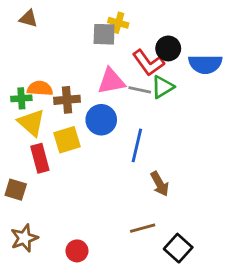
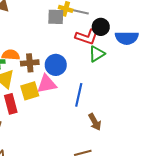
red L-shape: (148, 63) -> (87, 37), turned -35
pink triangle: (111, 81) -> (47, 84), moved
gray line: (140, 90) -> (81, 12), moved
blue circle: (101, 120) -> (56, 65), moved

